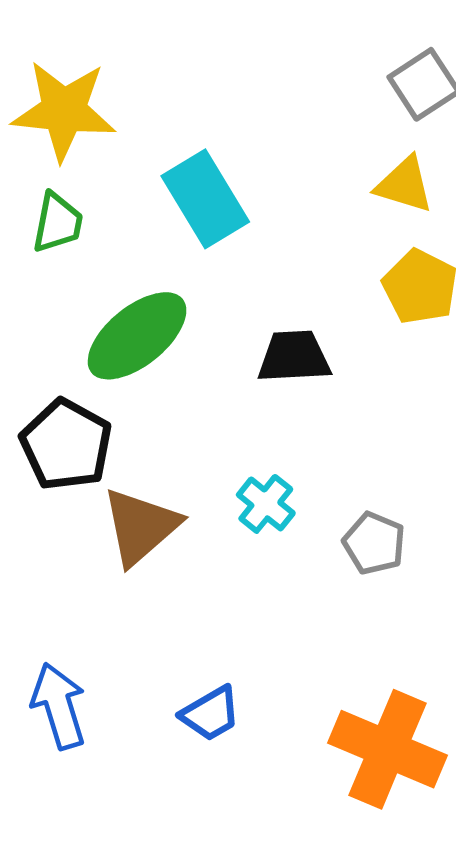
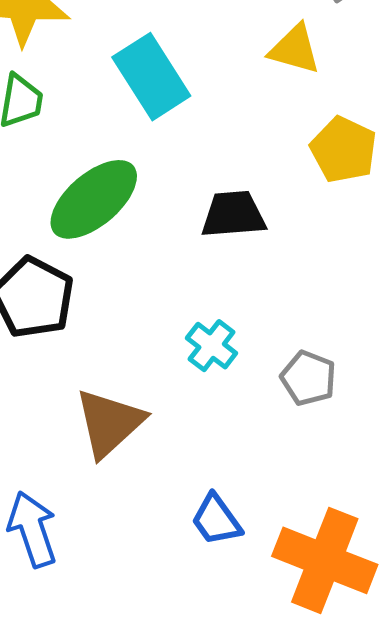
yellow triangle: (404, 185) -> (295, 49), moved
brown triangle: (141, 527) -> (109, 423), moved
blue trapezoid: (211, 714) -> (216, 520), moved, turned 86

